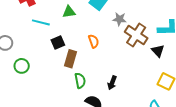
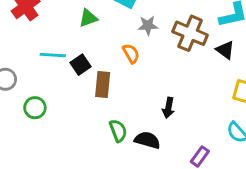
gray star: (119, 19) -> (148, 26), moved
cyan line: (41, 22) -> (53, 55), moved
green semicircle: (80, 81) -> (118, 131), moved

